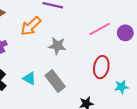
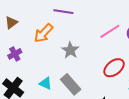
gray star: (57, 46) -> (70, 50), turned 30
red ellipse: (101, 67) -> (114, 68), turned 45

